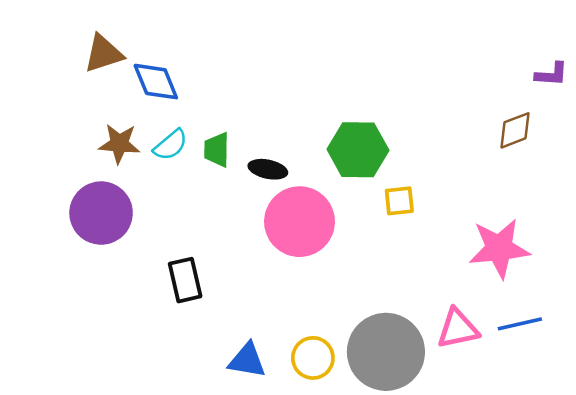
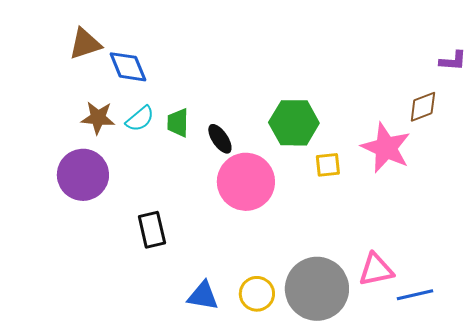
black ellipse: (268, 169) -> (220, 139), turned 44
pink star: (499, 248) -> (386, 148), moved, turned 30
blue line: (520, 324) -> (415, 295), moved

